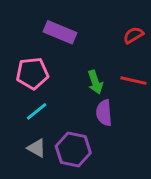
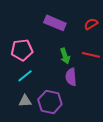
purple rectangle: (60, 32) -> (55, 23), moved
gray triangle: (37, 148) -> (25, 101), turned -32

